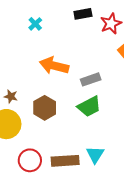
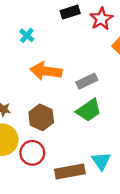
cyan cross: (35, 24) -> (27, 35), moved
red circle: (30, 160) -> (32, 153), moved

